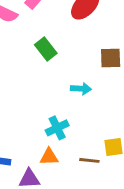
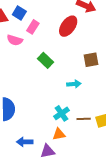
brown line: (89, 160) -> (84, 119), moved

